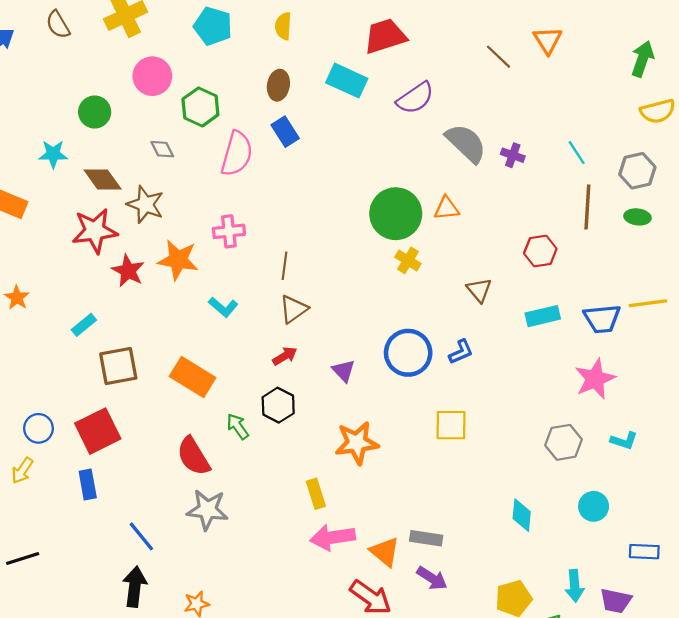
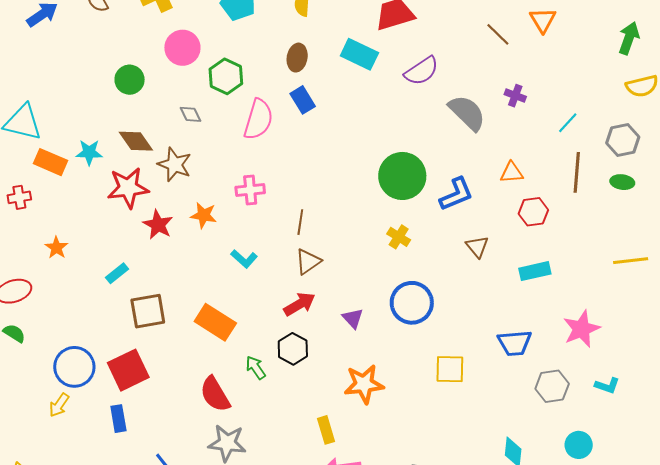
cyan line: (577, 153) -> (568, 123), turned 75
cyan star: (53, 154) -> (89, 152), moved
purple cross: (513, 155) -> (515, 96), moved
orange triangle: (447, 208) -> (512, 172), moved
orange star: (178, 260) -> (204, 215), size x0.7
yellow cross: (408, 260) -> (399, 237), moved
blue trapezoid: (602, 319) -> (515, 343), moved
blue L-shape: (461, 352) -> (456, 194), moved, size x1.5
red arrow: (285, 356) -> (299, 304), size x1.4
blue circle: (38, 428) -> (74, 367), size x1.5

